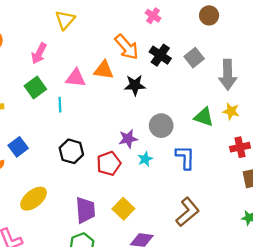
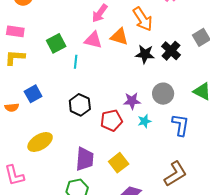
pink arrow: (39, 53) -> (100, 13), moved
black cross: (160, 55) -> (171, 51), moved

